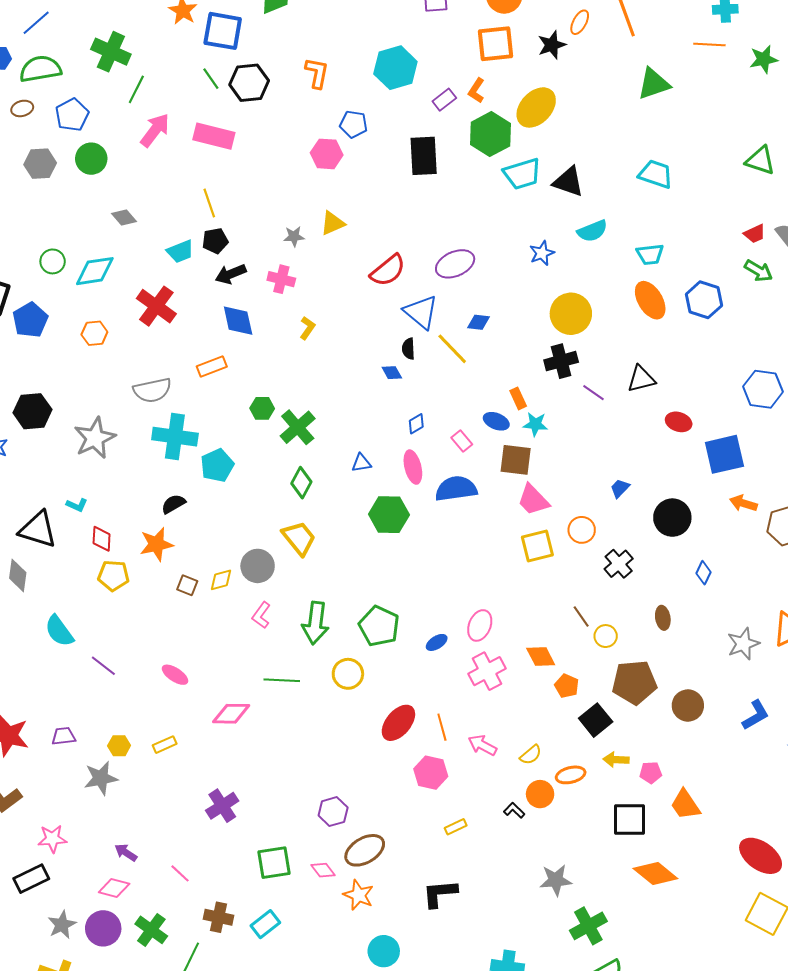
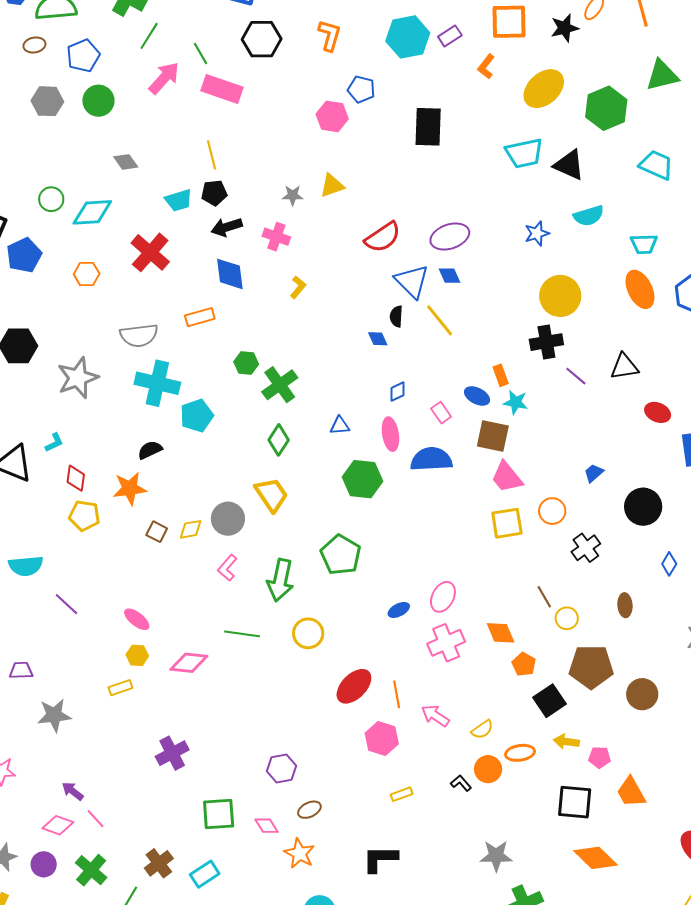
green line: (211, 79) -> (200, 53), moved
purple rectangle: (444, 100) -> (450, 36), moved
green hexagon: (490, 134) -> (606, 108), moved
blue diamond: (479, 322) -> (450, 276), moved, turned 55
cyan L-shape: (77, 505) -> (54, 443), turned -55
green pentagon: (379, 626) -> (341, 555), moved
cyan semicircle: (59, 631) -> (26, 566), turned -64
yellow hexagon: (119, 746) -> (137, 655), moved
brown ellipse: (365, 850) -> (309, 810), size x0.6
pink line: (180, 873) -> (96, 819), moved
brown cross: (219, 917) -> (159, 863), turned 36
purple circle: (103, 928) -> (44, 864), size x0.7

